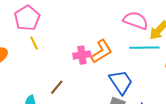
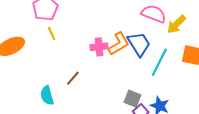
cyan line: (144, 48) -> (159, 62), moved, turned -64
blue trapezoid: (121, 82) -> (139, 44), moved

